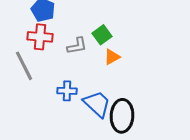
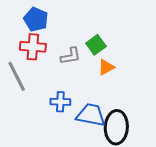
blue trapezoid: (97, 104) -> (91, 115), turned -32

